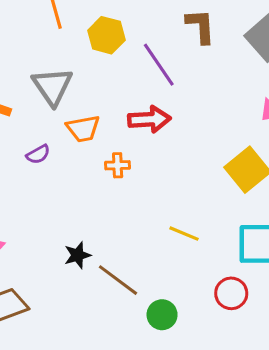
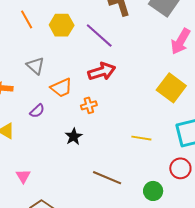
gray triangle: (52, 86) -> (35, 66), size x0.7
black star: (78, 255) -> (74, 137), moved
green circle: (162, 315) -> (153, 191), moved

